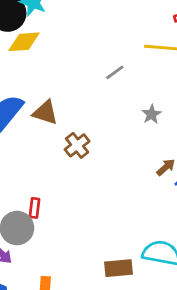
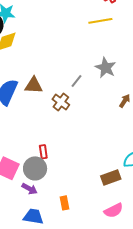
gray line: (115, 72) -> (76, 81), moved
gray star: (152, 114) -> (106, 68), size x1.5

